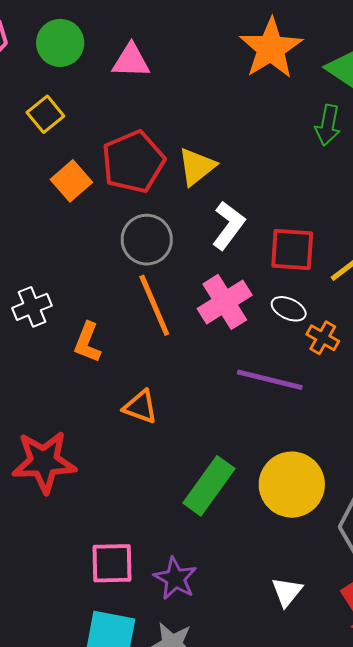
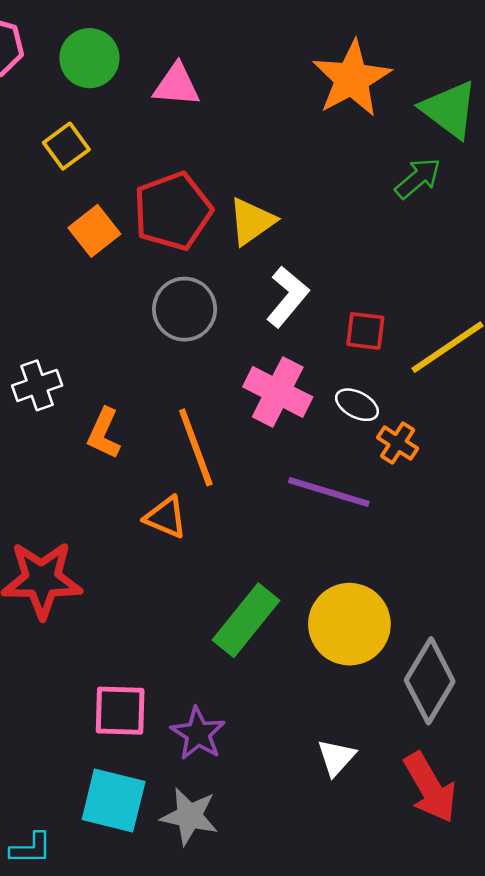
green arrow: (328, 125) -> (418, 178), turned -144
red square: (292, 249) -> (365, 331), size x0.7
pink cross: (225, 302) -> (278, 392), turned -34
orange line: (154, 305) -> (196, 447), moved

